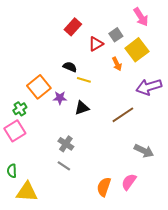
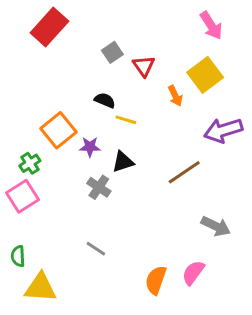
red rectangle: (73, 27) -> (49, 27), moved, size x1.4
gray square: (116, 35) -> (112, 52), moved
red triangle: (96, 44) -> (144, 66), turned -35
gray cross: (66, 144) -> (99, 187), moved

